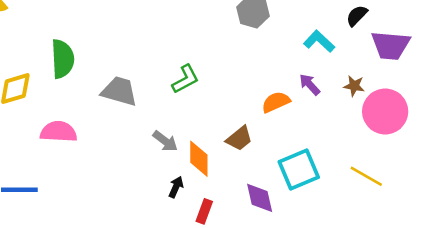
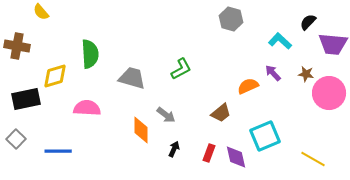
orange diamond: (199, 159) -> (141, 130), moved
yellow line: (366, 176) -> (313, 159), moved
red rectangle: (204, 211) -> (209, 153), moved

